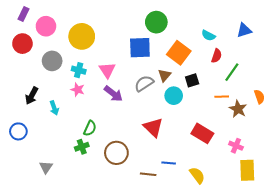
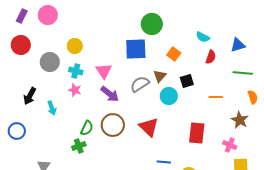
pink circle: (46, 26) -> (48, 15), moved
blue triangle: (244, 30) -> (238, 45), moved
yellow circle: (82, 36) -> (75, 46), moved, size x0.6
orange square: (179, 53) -> (174, 54), size x0.6
green line: (232, 72) -> (243, 73), moved, turned 60
brown star: (238, 109) -> (240, 120), moved
red rectangle: (202, 133) -> (197, 133), turned 65
brown circle: (116, 153) -> (113, 125), moved

